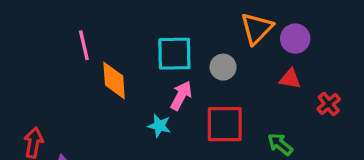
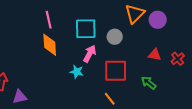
pink line: (84, 45) -> (49, 20), moved
red triangle: (290, 79) -> (155, 55), moved

